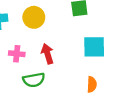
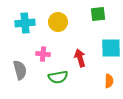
red arrow: (47, 54) -> (80, 58), moved

